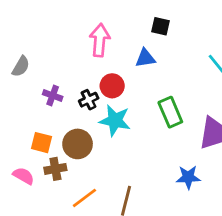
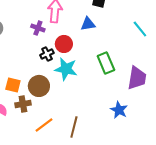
purple cross: (53, 96) -> (38, 28), moved
blue star: (188, 177) -> (119, 110), turned 30

